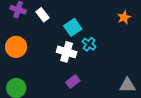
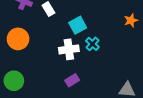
white cross: (67, 52) -> (69, 49), turned -30

